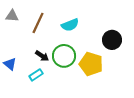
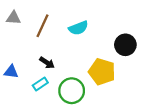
green circle: (64, 56) -> (72, 91), moved
blue triangle: (10, 64) -> (11, 72), turned -32

